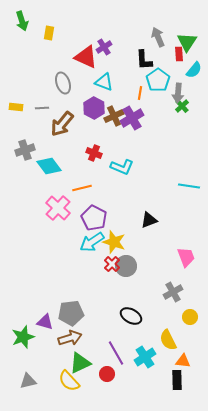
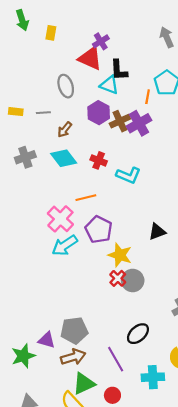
purple cross: (104, 47) -> (101, 41), moved
black L-shape: (144, 60) -> (119, 70), moved
brown arrow: (62, 124) -> (65, 130), size x0.6
cyan diamond: (49, 166) -> (64, 158), moved
cyan arrow: (92, 242) -> (65, 245), moved
black ellipse: (131, 316) -> (138, 334), turned -70
purple line: (116, 353) -> (116, 359), moved
cyan cross: (145, 357) -> (153, 377), turned 30

